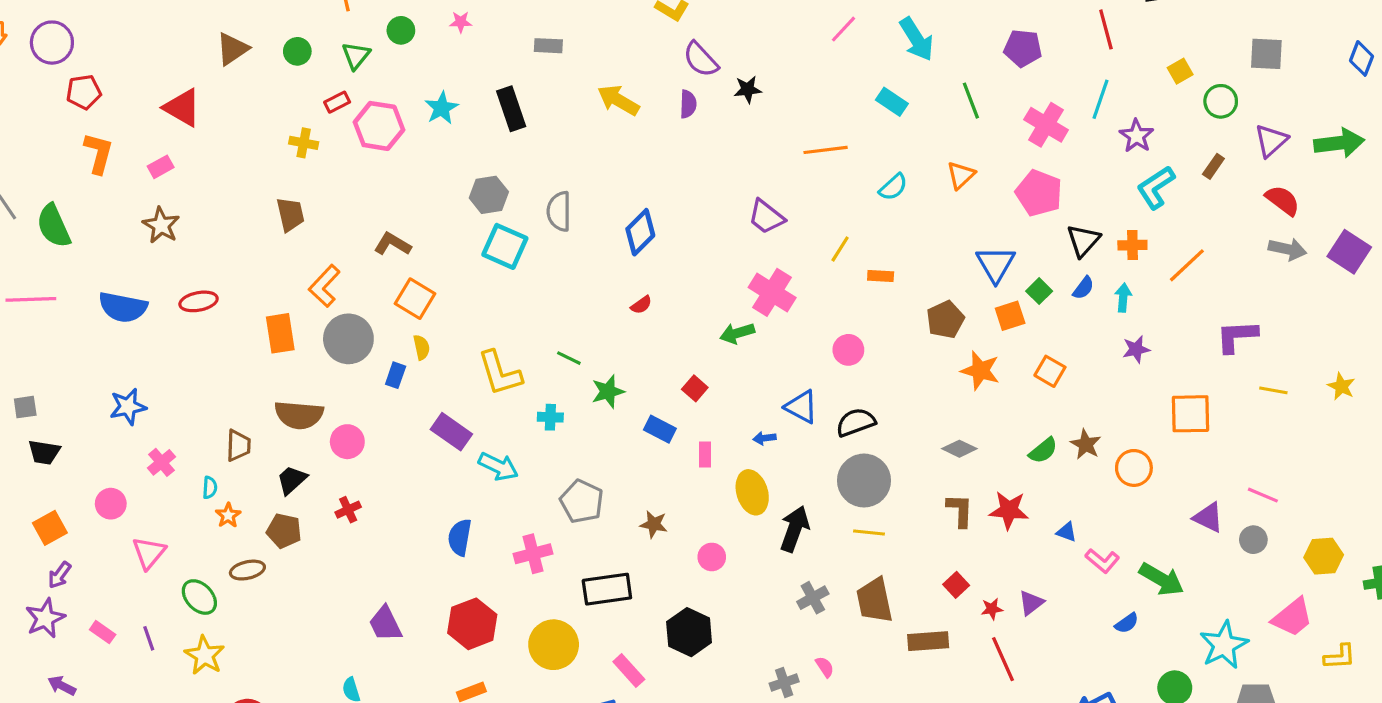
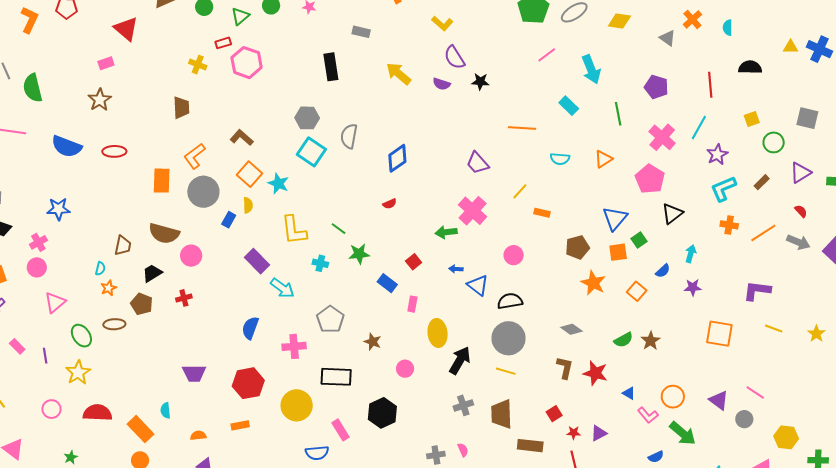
purple semicircle: (688, 104) -> (442, 84), turned 96
cyan star: (442, 108) -> (278, 183), moved, turned -30
orange L-shape: (99, 153) -> (29, 20), moved
cyan semicircle: (893, 187) -> (560, 159), turned 36
red semicircle: (1283, 200) -> (801, 211), size x0.6
orange cross: (1132, 245) -> (729, 225), moved
orange line: (1187, 265) -> (763, 233), moved
blue semicircle: (1083, 288) -> (663, 271), moved
blue arrow: (765, 438) -> (456, 269), moved
pink cross: (161, 462) -> (38, 242), moved
orange circle: (1134, 468) -> (673, 397), moved
purple trapezoid: (385, 624) -> (194, 373), turned -75

